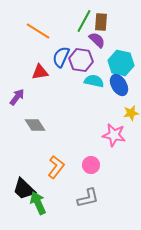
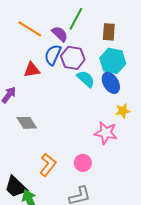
brown rectangle: (101, 22) -> (109, 32), moved
purple semicircle: (97, 40) -> (60, 34), moved
cyan semicircle: (94, 81) -> (86, 79), turned 30

